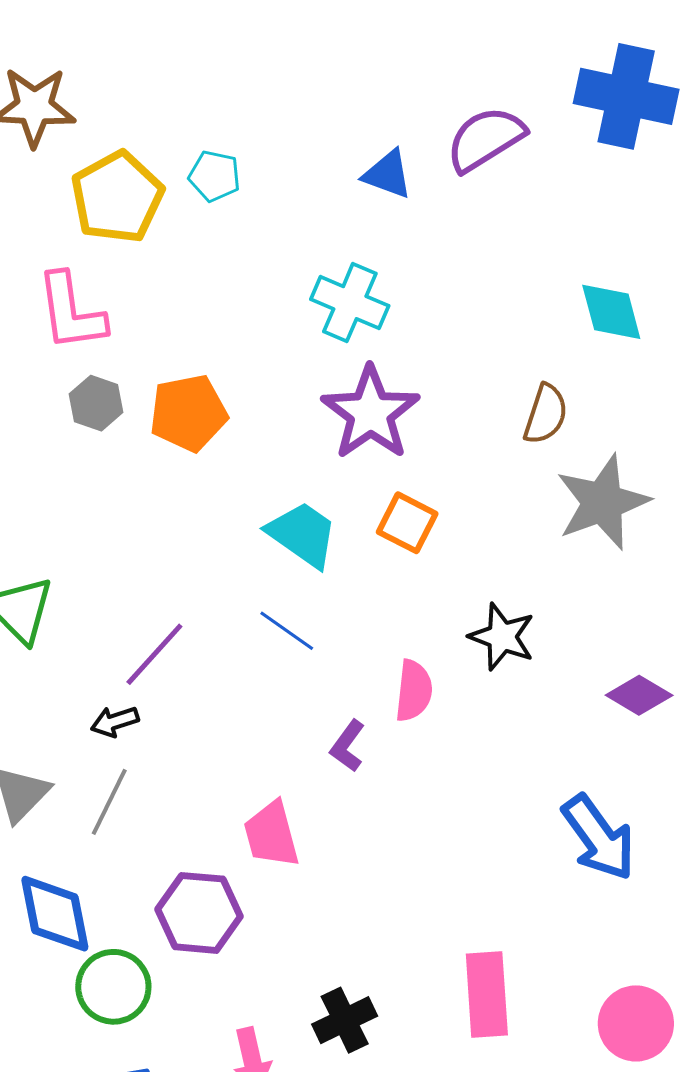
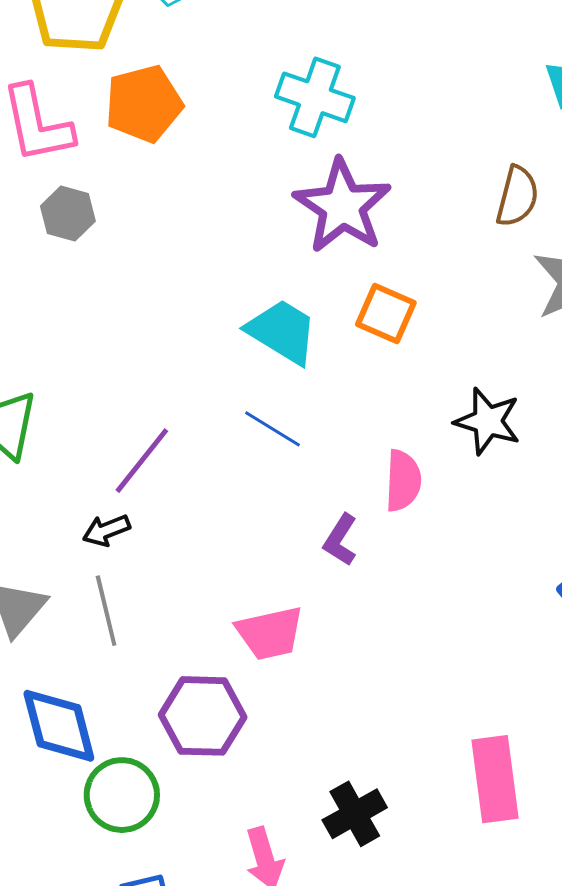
orange pentagon: (188, 413) -> (144, 104), moved
gray line: (109, 802) -> (106, 611), turned -36
pink trapezoid: (271, 834) -> (270, 633), turned -84

